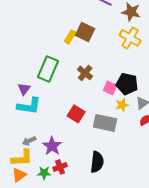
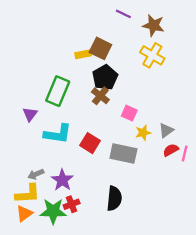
yellow rectangle: (70, 37) -> (83, 54), turned 48
black pentagon: (127, 84) -> (105, 77), moved, turned 30
cyan L-shape: (29, 106) -> (58, 134), moved
green star: (44, 173) -> (53, 211), size x1.6

